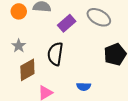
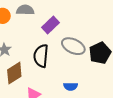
gray ellipse: (99, 17) -> (73, 46), moved

